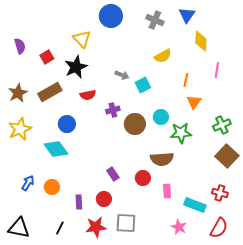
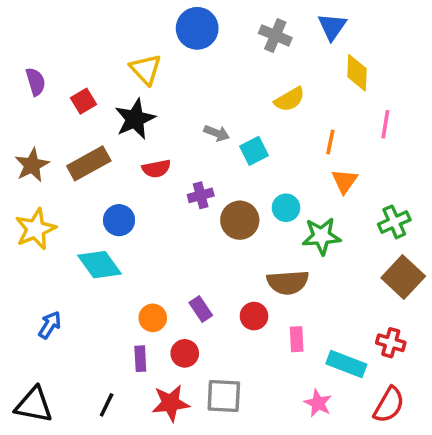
orange circle: (52, 187) -> (153, 318), moved

